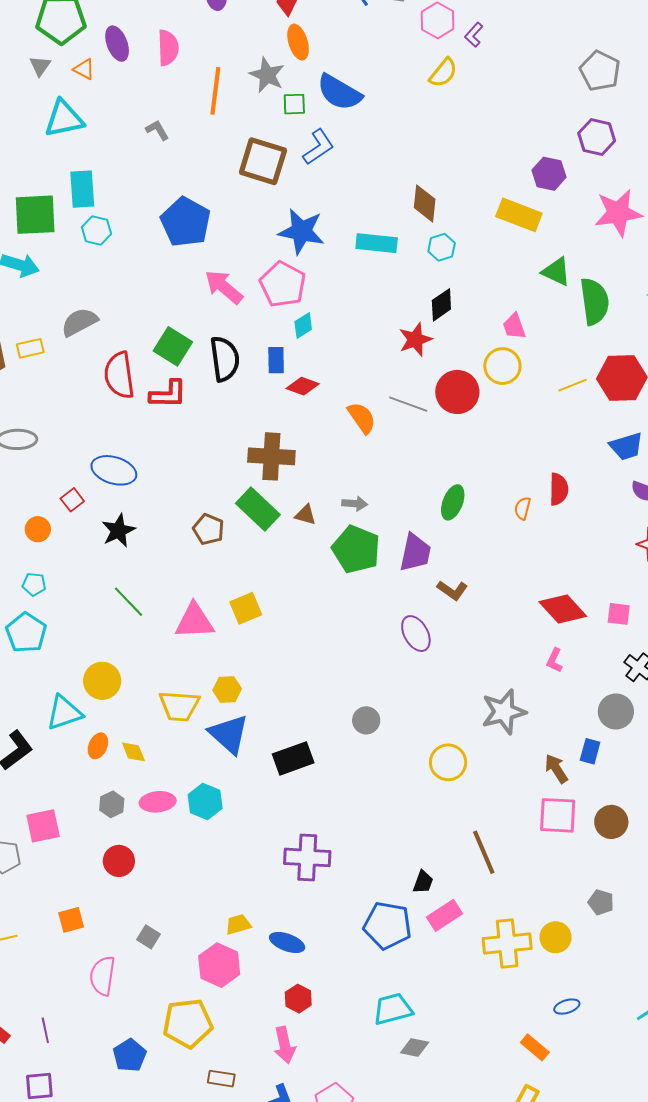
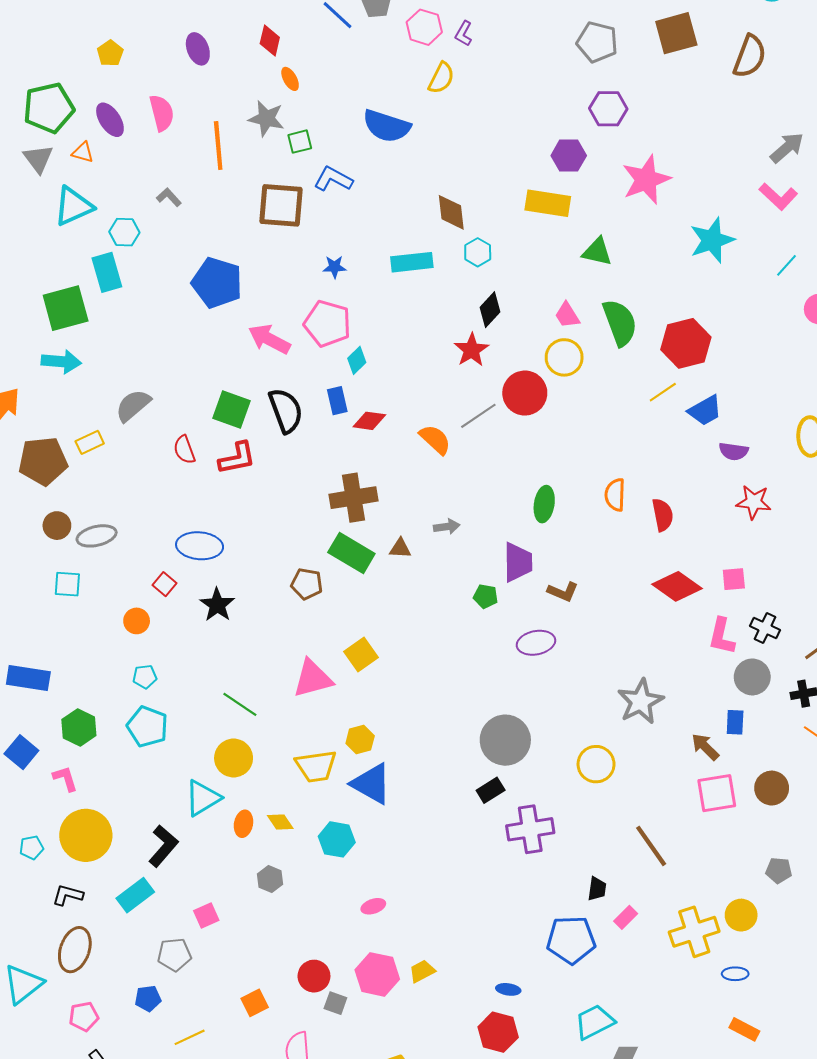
orange ellipse: (298, 42) -> (290, 79), size x0.7
gray triangle: (40, 66) -> (38, 159), size x1.4
blue semicircle: (339, 92) -> (387, 126), moved
blue L-shape: (318, 147) -> (333, 179), turned -105
cyan hexagon: (96, 231) -> (124, 232), moved
blue star: (301, 231) -> (335, 267), size x0.5
green semicircle: (594, 301) -> (620, 323), moved
red semicircle: (119, 375) -> (184, 450), size x0.6
yellow line: (572, 385) -> (663, 392), moved
gray line: (408, 404) -> (478, 416), turned -42
red semicircle: (559, 489) -> (663, 515), moved
orange semicircle: (523, 508) -> (615, 495), size x1.4
green pentagon: (356, 549) -> (486, 596), moved, size x0.5
green line: (129, 602) -> (240, 704), moved
purple ellipse: (416, 634) -> (536, 643), turned -60
pink L-shape: (555, 660) -> (722, 636), moved, size x1.5
gray circle: (366, 720) -> (505, 740), size x1.8
black rectangle: (293, 758) -> (491, 790), moved, size x0.7
pink ellipse: (158, 802) -> (373, 906), moved, size x0.7
cyan hexagon: (205, 802) -> (337, 839), moved
pink square: (43, 826) -> (206, 915), size x0.7
purple cross: (307, 857) -> (530, 829), moved
red circle: (119, 861) -> (314, 976), moved
pink rectangle: (444, 915) -> (626, 917), size x0.7
blue ellipse: (287, 942) -> (508, 989), moved, size x0.7
pink hexagon: (219, 965) -> (377, 974), moved
red hexagon: (298, 999) -> (498, 1032), size x1.4
blue ellipse: (567, 1007) -> (735, 974), moved, turned 30

